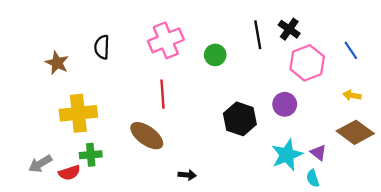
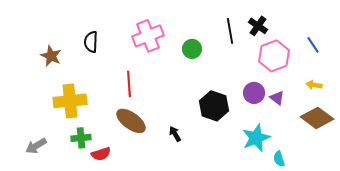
red line: (162, 94) -> (129, 84), moved
purple triangle: (318, 153) -> (277, 98), moved
red semicircle: (69, 173) -> (101, 154), moved
black arrow: (187, 175) -> (175, 134), moved, turned -126

